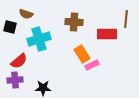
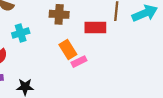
cyan cross: (39, 39) -> (21, 33), size x0.7

